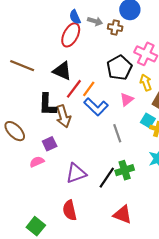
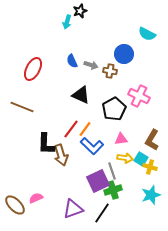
red ellipse: (71, 35) -> (33, 69), moved
black triangle: (62, 71) -> (81, 95), moved
yellow arrow: (146, 82) -> (125, 158), moved, turned 119
pink triangle: (127, 99) -> (121, 139), turned 32
brown ellipse: (15, 131) -> (15, 205), moved
purple square: (50, 144) -> (98, 181), moved, size x1.6
green cross: (125, 170) -> (113, 190), moved

